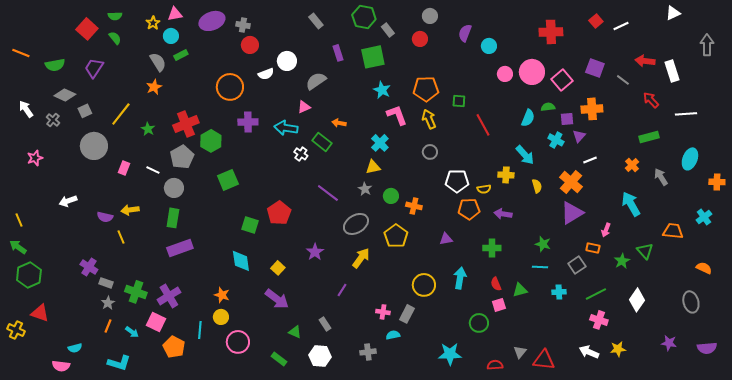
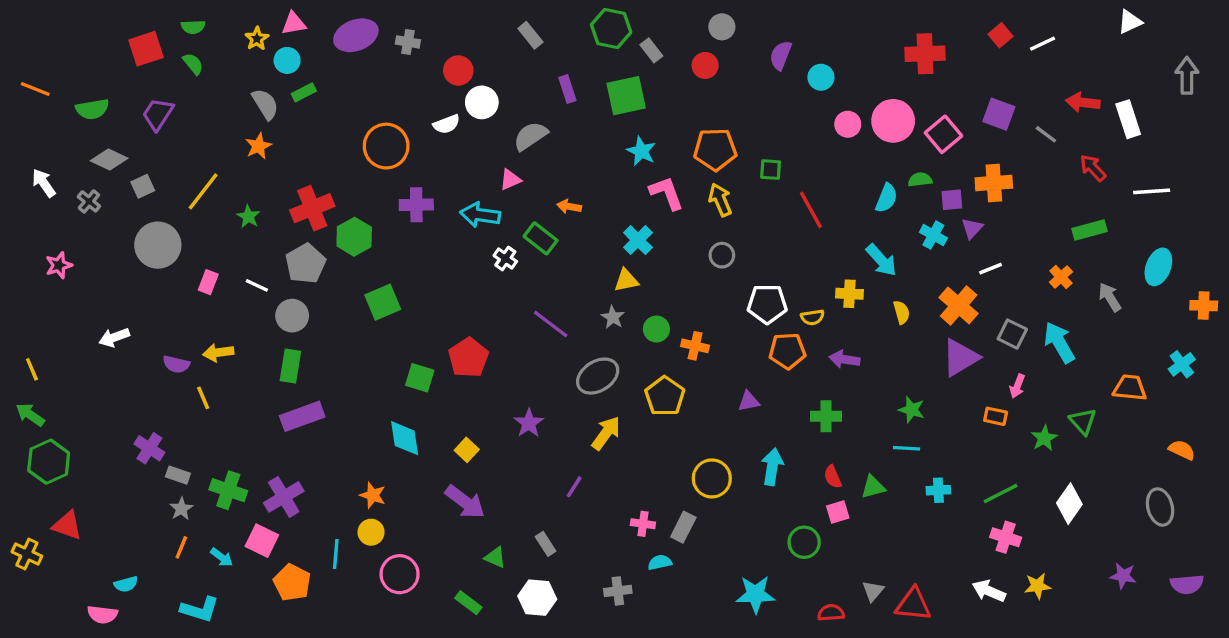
red square: (87, 29) -> (146, 49), turned 30
red circle: (250, 45) -> (458, 71), moved
gray square: (577, 265) -> (1012, 334), moved, turned -30

